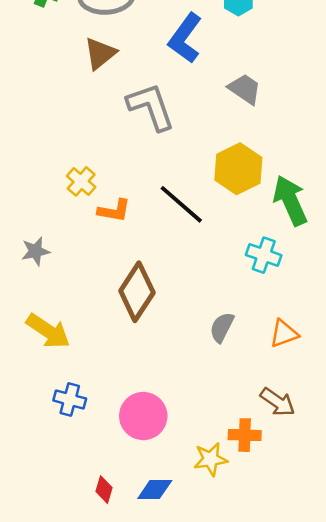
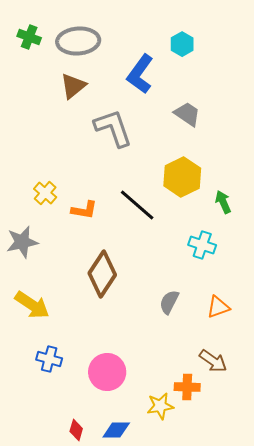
yellow cross: (81, 181) -> (45, 193), moved
green arrow: (290, 201) -> (223, 202), size x0.6
gray star: (35, 251) -> (22, 242), size x1.4

